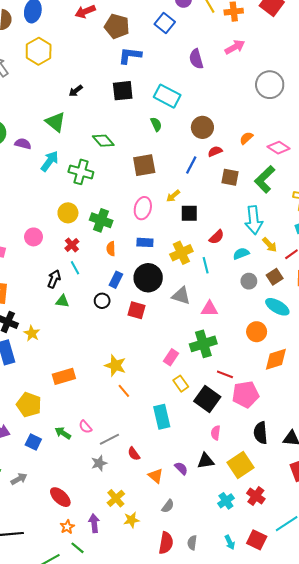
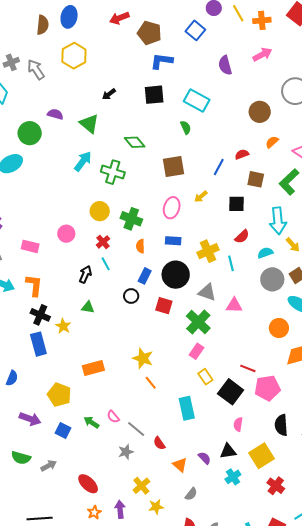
brown circle: (202, 127) -> (260, 112), moved
purple semicircle: (23, 144) -> (55, 114), moved
black square: (189, 213) -> (237, 204), moved
gray circle: (249, 281) -> (272, 279), size x1.5
green triangle: (62, 301) -> (88, 307), moved
green cross: (203, 344) -> (198, 322), moved, turned -30
gray line: (109, 439) -> (136, 429), turned 66
cyan cross: (226, 501) -> (233, 477), moved

